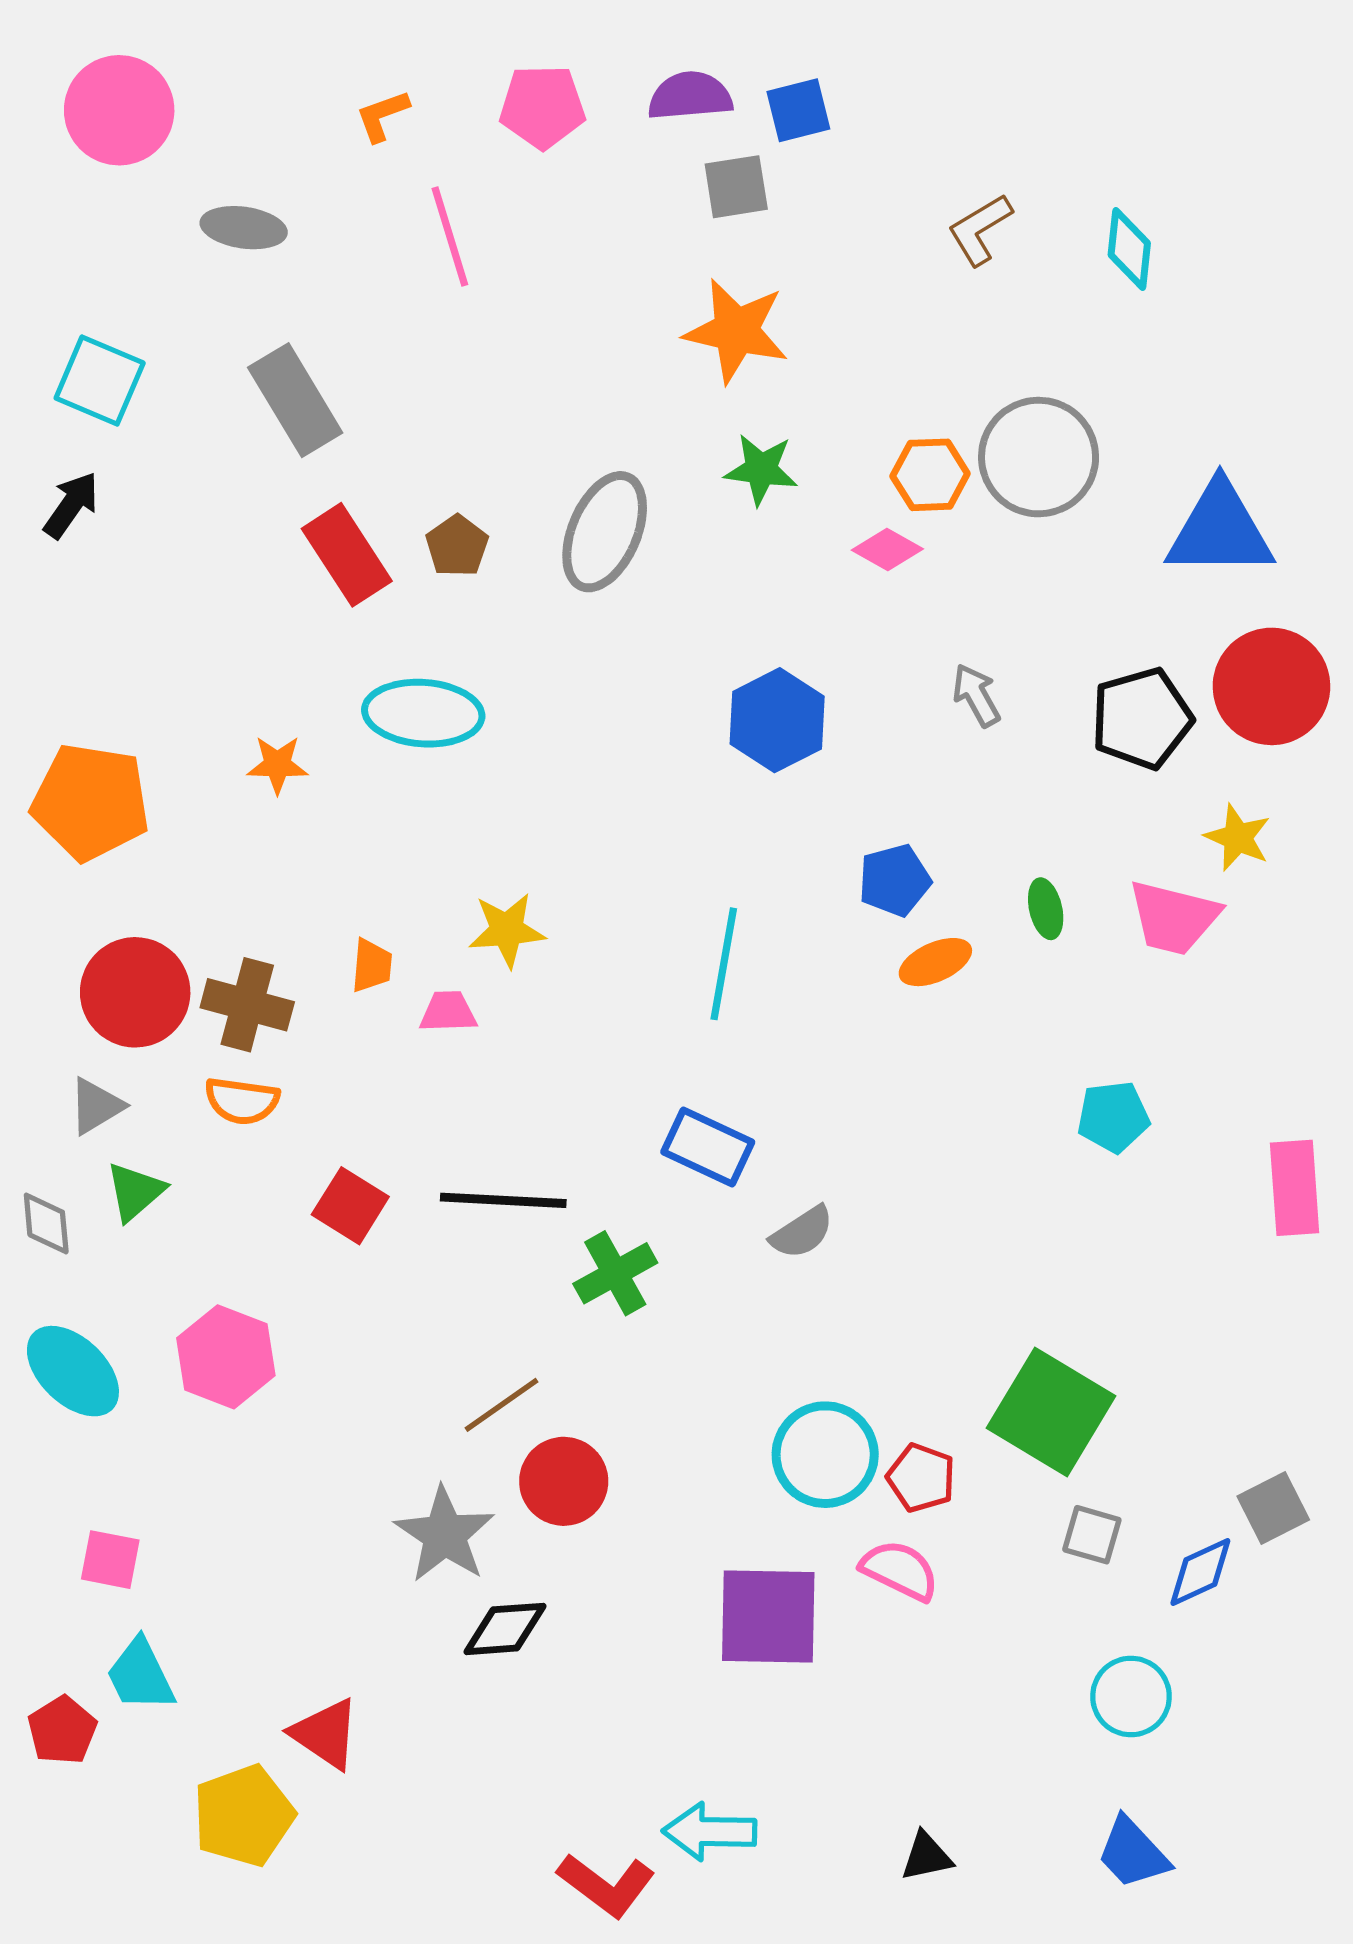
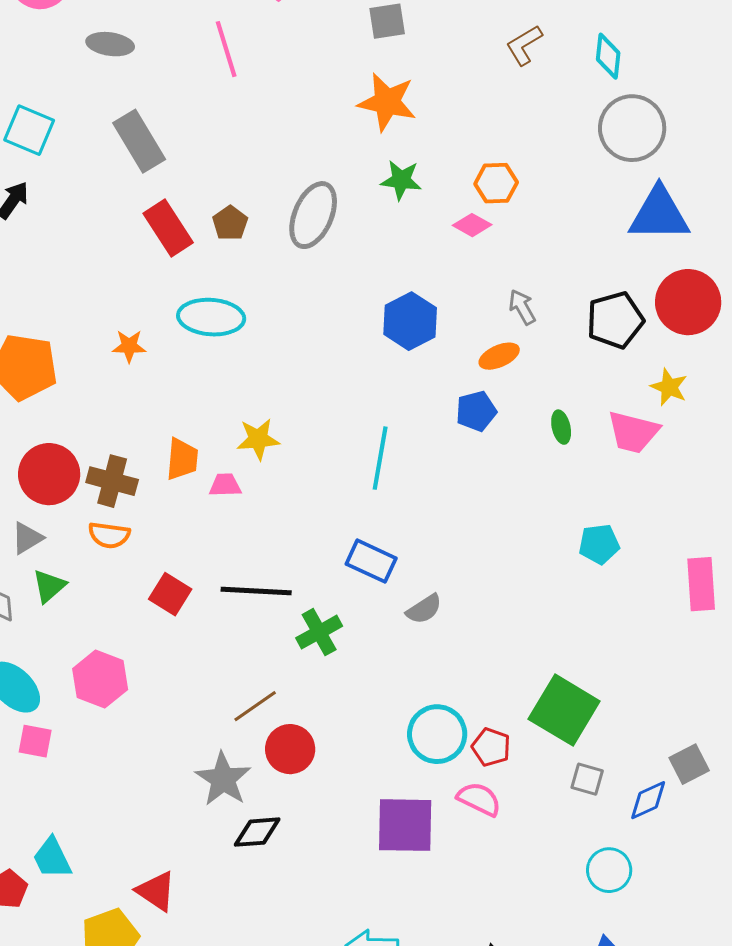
gray circle: (1039, 457) -> (632, 128), moved
orange ellipse: (935, 962) -> (499, 356), moved
orange trapezoid: (372, 966) -> (182, 459), size x1.4
pink square: (110, 1560) -> (35, 741), moved

